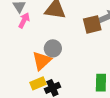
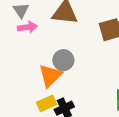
pink arrow: (24, 20) -> (27, 27), turned 56

